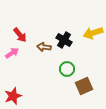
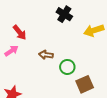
black cross: (64, 40) -> (64, 14), moved
brown arrow: (44, 47) -> (46, 55), moved

